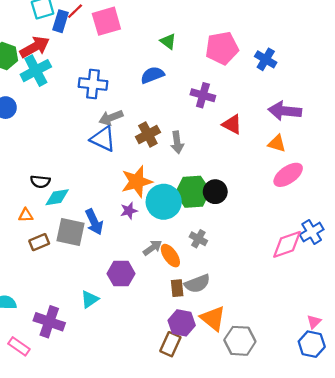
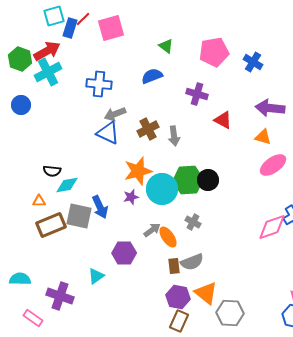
brown rectangle: (39, 242) -> (51, 225), size x1.6
brown rectangle: (170, 344) -> (179, 321), moved

